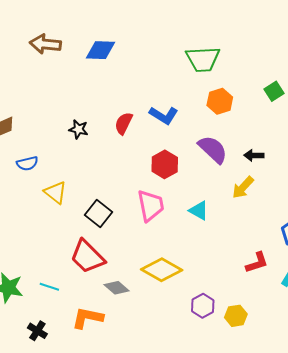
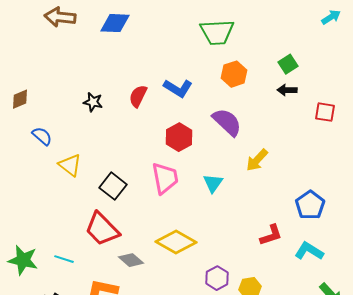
black arrow: (254, 155) -> (287, 90), moved
blue semicircle: (27, 163) -> (42, 136), turned -125
cyan triangle: (199, 211) -> (213, 183), turned 35

